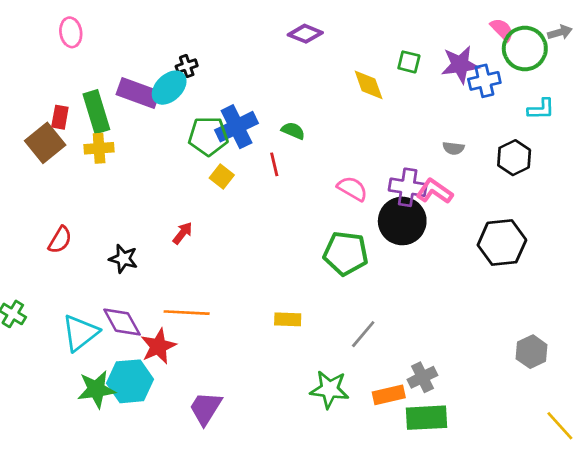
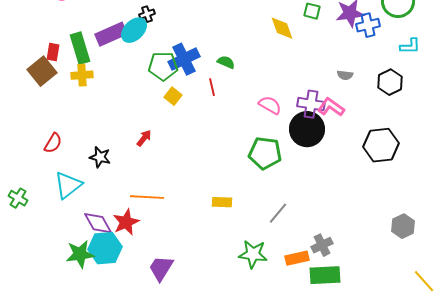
purple rectangle: (138, 93) -> (111, 34), turned -44
purple diamond: (122, 322) -> (98, 223), moved
cyan triangle: (80, 333) -> (68, 185), moved

